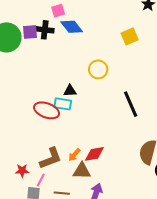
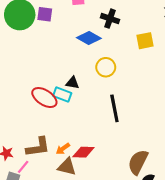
blue diamond: (72, 27) -> (89, 38), moved, turned -35
black cross: (45, 30) -> (110, 19), moved
black line: (131, 104) -> (114, 108), moved

